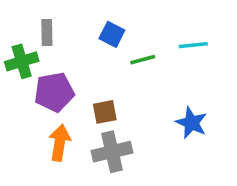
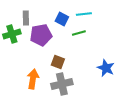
cyan line: (193, 45) -> (84, 14), moved
purple pentagon: (54, 92) -> (41, 35), moved
brown square: (105, 112) -> (58, 62), turned 32

